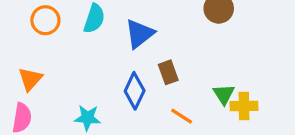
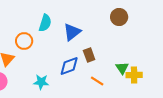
orange circle: (45, 20) -> (24, 41), moved
blue diamond: (135, 91) -> (69, 66), turned 45

